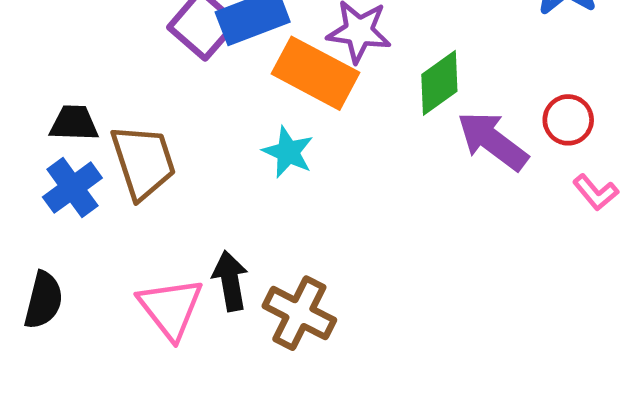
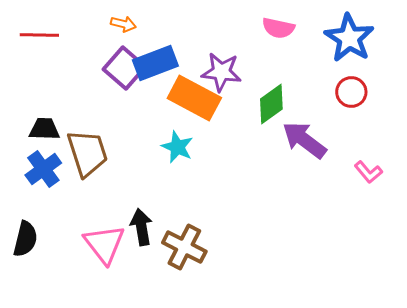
red circle: (568, 120) -> (351, 92), moved

